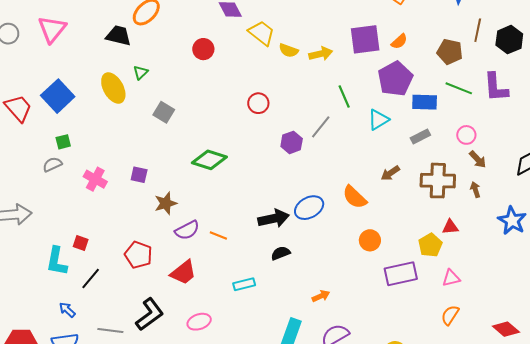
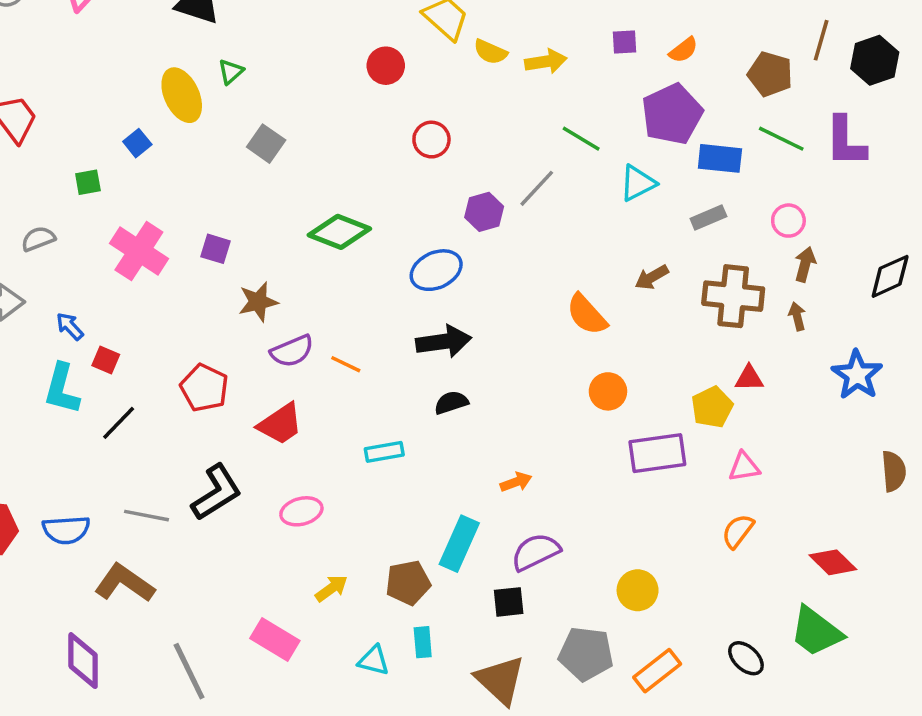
purple square: (365, 39) -> (625, 42), size x0.5
red circle: (203, 49) -> (386, 66), moved
blue square: (58, 96) -> (137, 143), moved, size x0.5
green line: (344, 97) -> (581, 139), turned -40
brown arrow: (478, 159) -> (805, 264), turned -126
gray semicircle: (52, 164) -> (38, 239), moved
pink cross: (95, 179) -> (139, 251), size x1.4
blue ellipse: (309, 208) -> (436, 270), moved
blue arrow: (67, 310) -> (70, 326), moved

